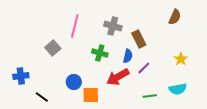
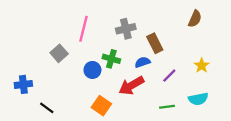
gray cross: (113, 26) -> (126, 29), turned -30
blue semicircle: (128, 56) -> (143, 62), turned -120
purple line: (144, 68) -> (169, 76), moved
blue circle: (74, 82) -> (92, 70), moved
orange square: (91, 95) -> (101, 106), turned 36

